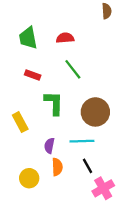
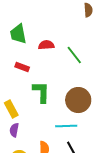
red semicircle: (65, 38) -> (46, 45), moved
green line: (73, 69) -> (74, 55), moved
purple semicircle: (49, 146) -> (14, 130), moved

